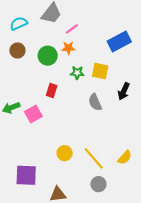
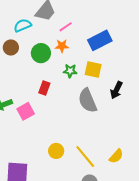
cyan semicircle: (19, 23) -> (23, 25), moved
blue rectangle: (119, 41) -> (100, 40), moved
gray semicircle: (95, 102) -> (88, 101), size x1.4

